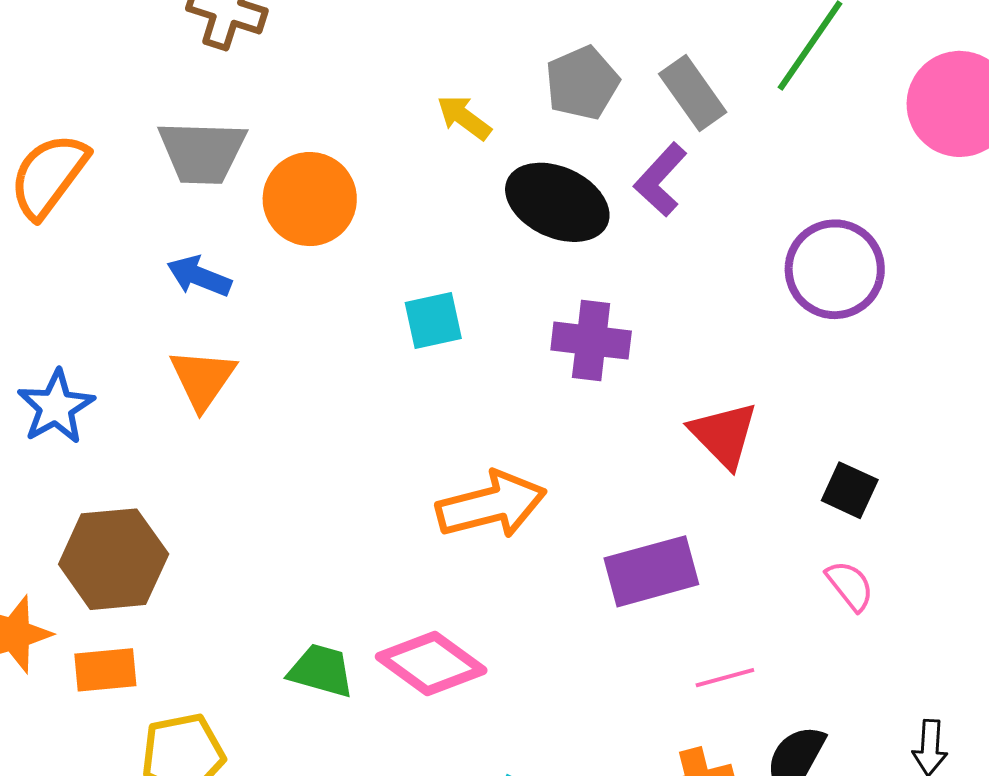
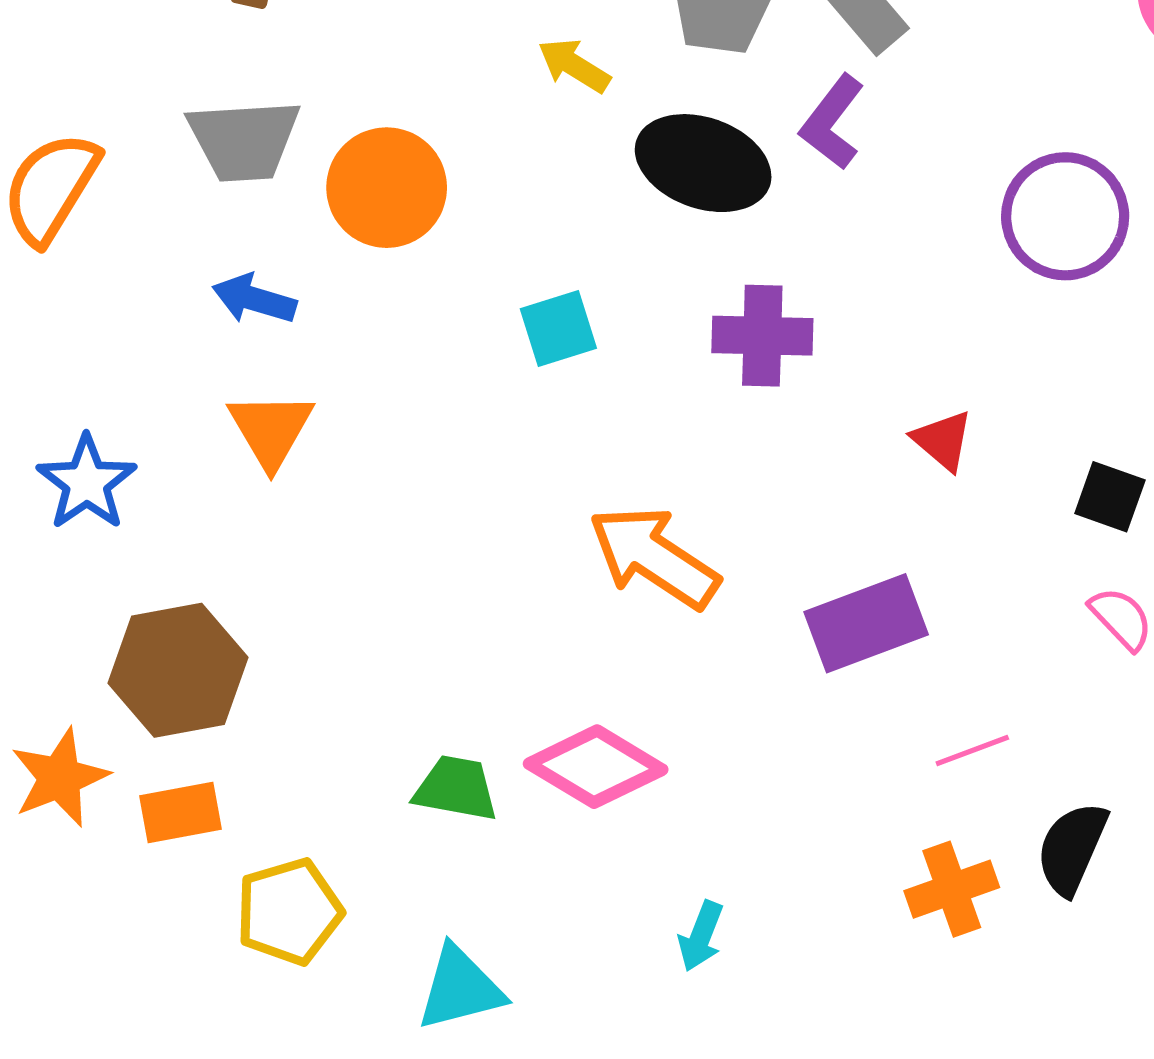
red triangle: (724, 435) -> (943, 440), size x0.7
orange arrow: (491, 505) -> (654, 557), turned -127

